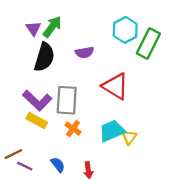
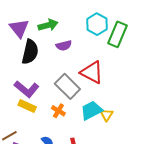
green arrow: (52, 27) -> (48, 25), moved, turned 42
purple triangle: (33, 29) -> (19, 28), size x1.5
gray rectangle: (67, 100) -> (67, 86), moved, turned -45

